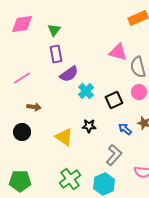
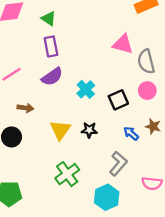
green triangle: (54, 30) -> (49, 19), turned -32
purple semicircle: (69, 74) -> (52, 77), moved
yellow triangle: (64, 137) -> (60, 130), moved, turned 30
green cross: (70, 179) -> (67, 174), moved

